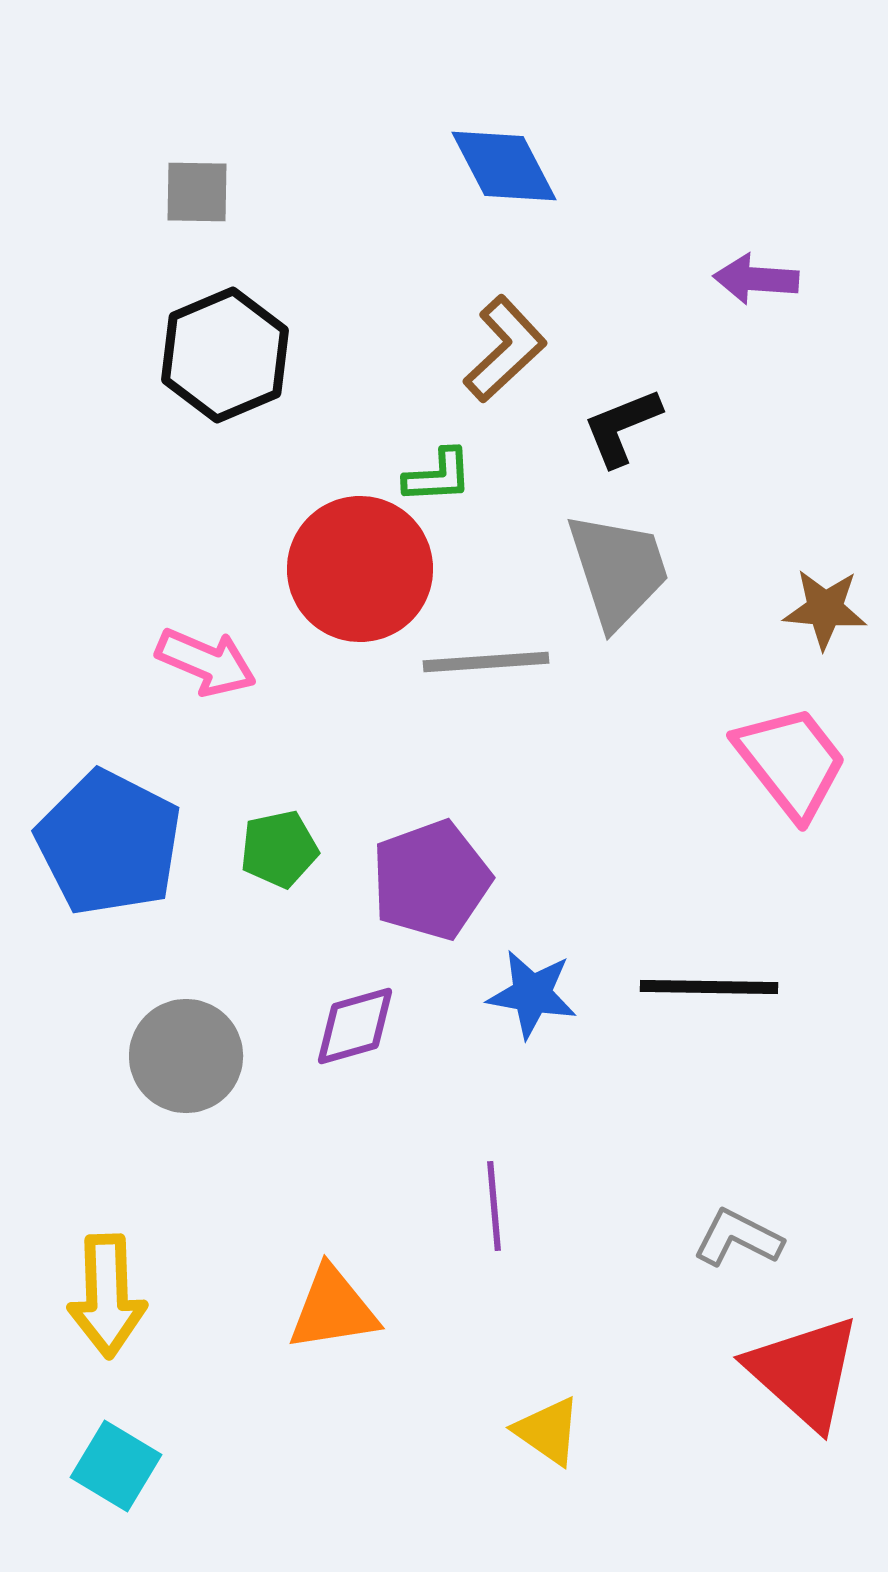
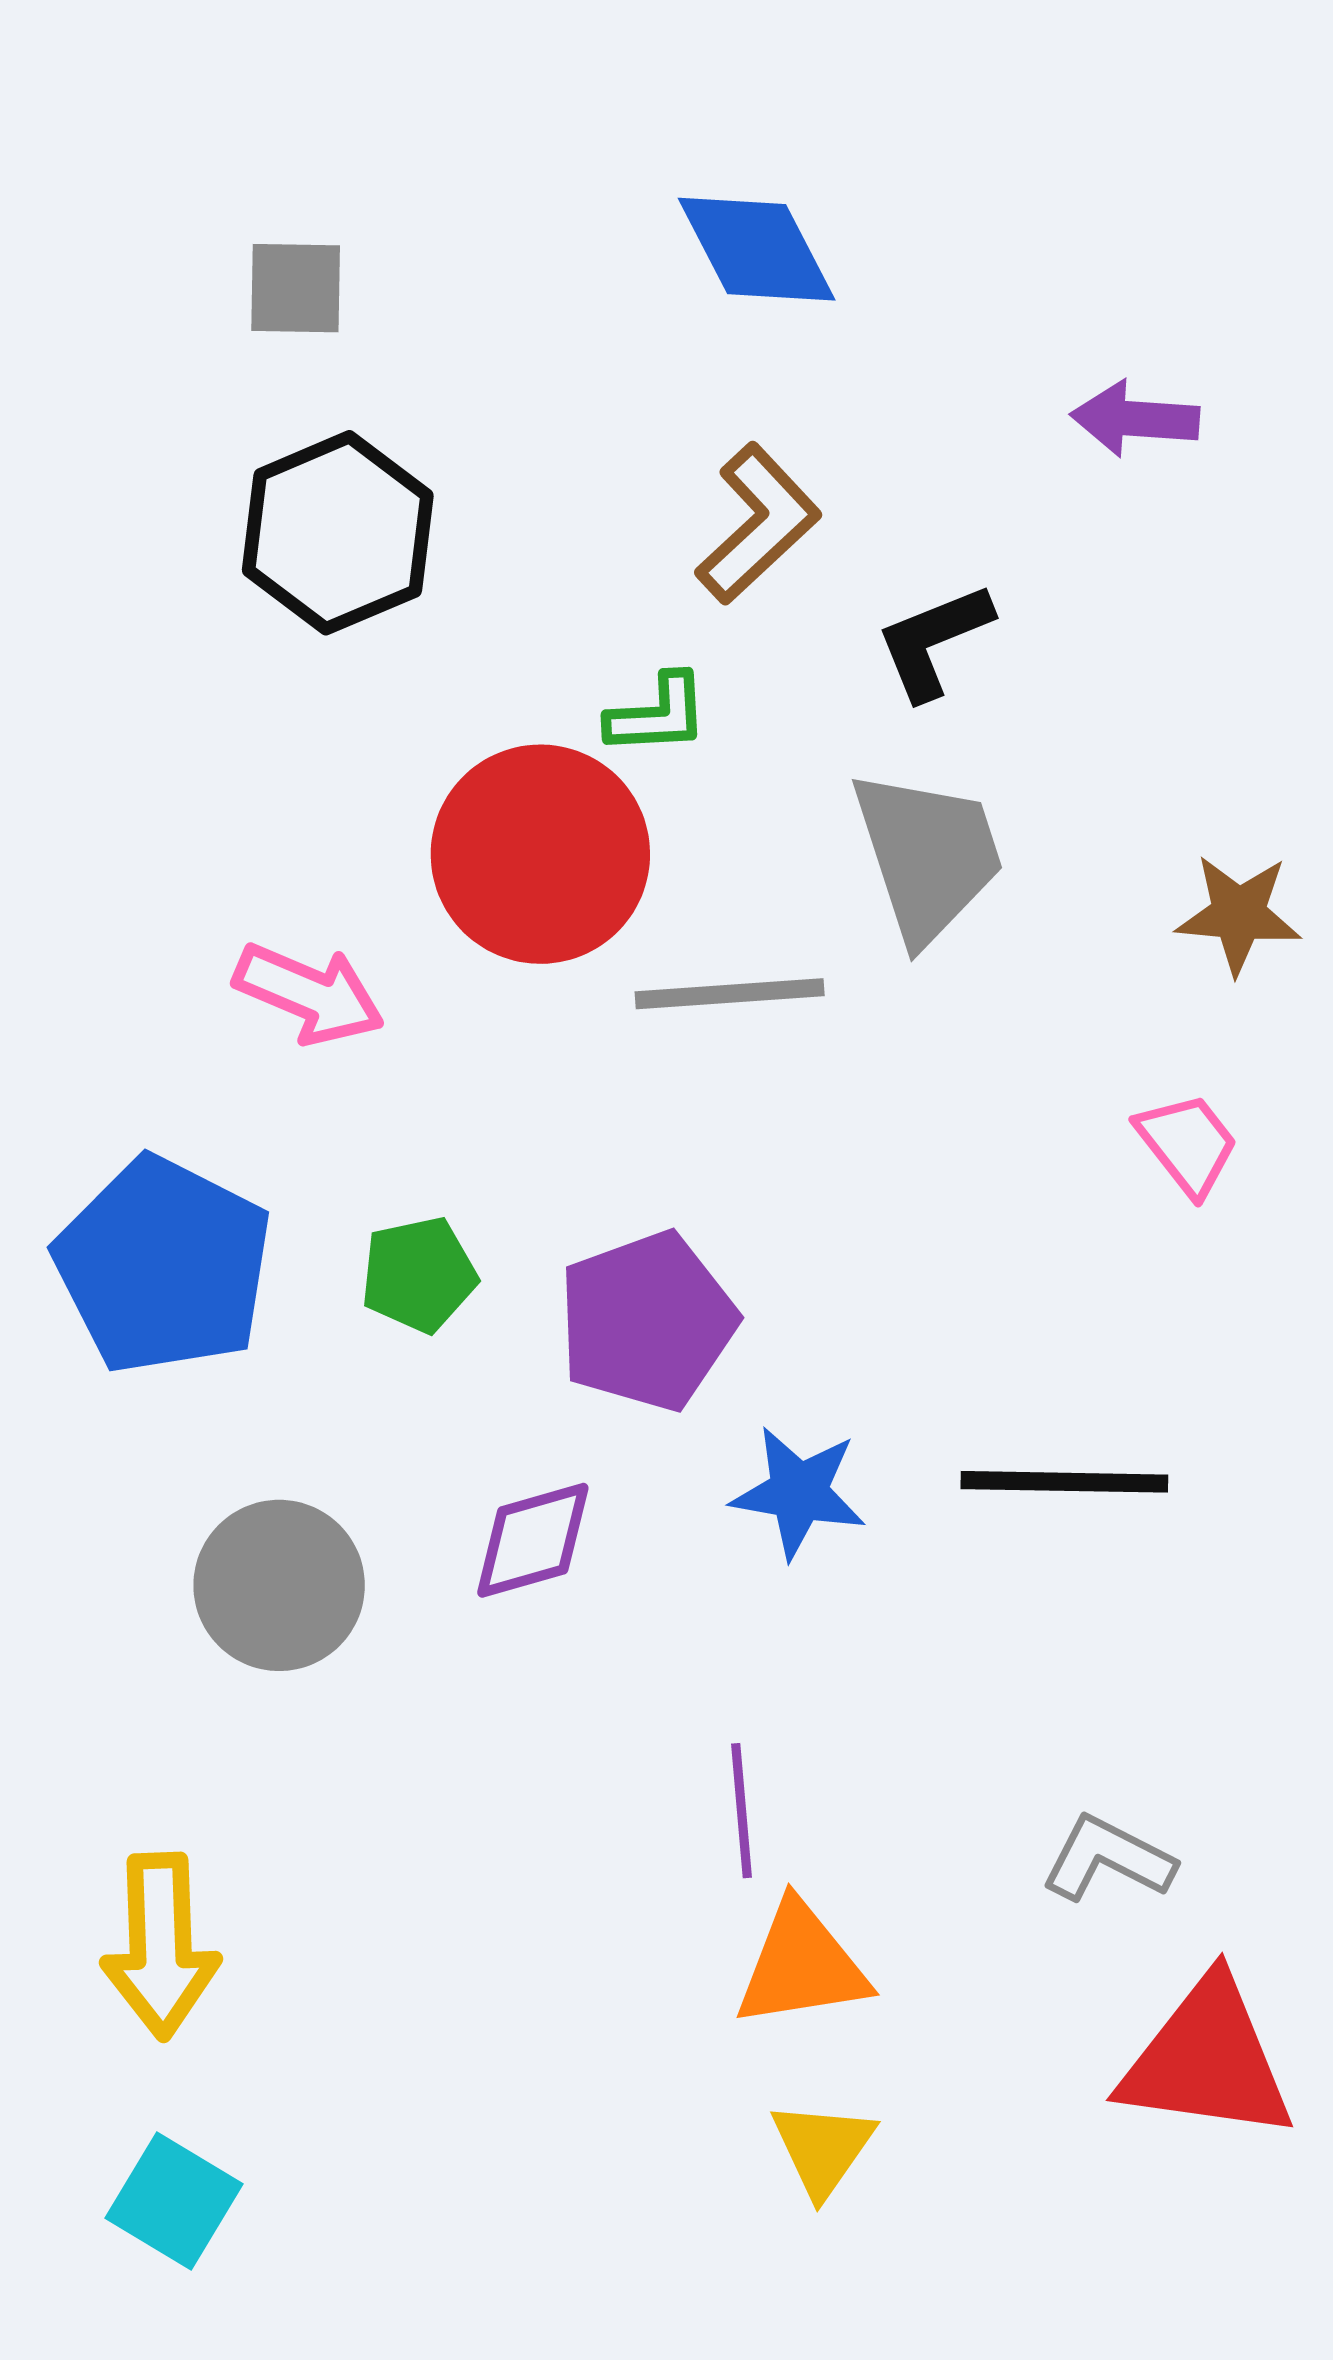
pink trapezoid: (791, 762) -> (1188, 1144), size x0.6
orange triangle: (333, 1309) -> (802, 1965), moved
red triangle: (804, 1372) -> (1207, 2060), turned -34
yellow triangle: (548, 1431) -> (823, 2148), turned 30

